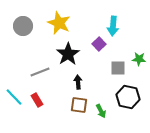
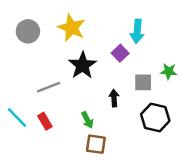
black arrow: (78, 82) -> (114, 98), moved
brown square: (79, 105) -> (96, 144), moved
green arrow: (101, 111) -> (87, 120), moved

